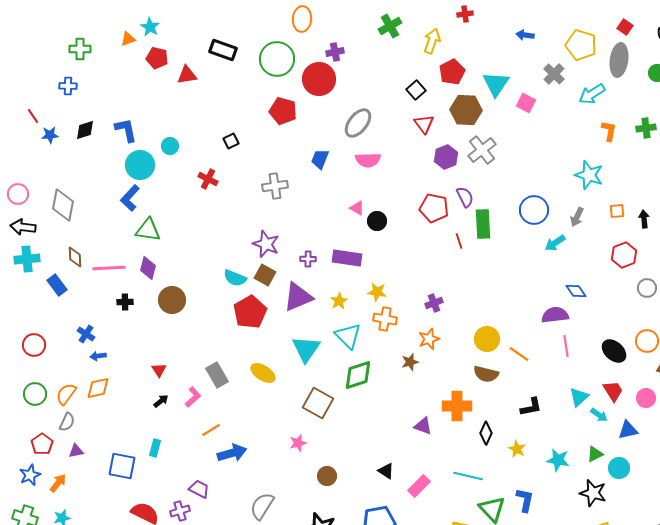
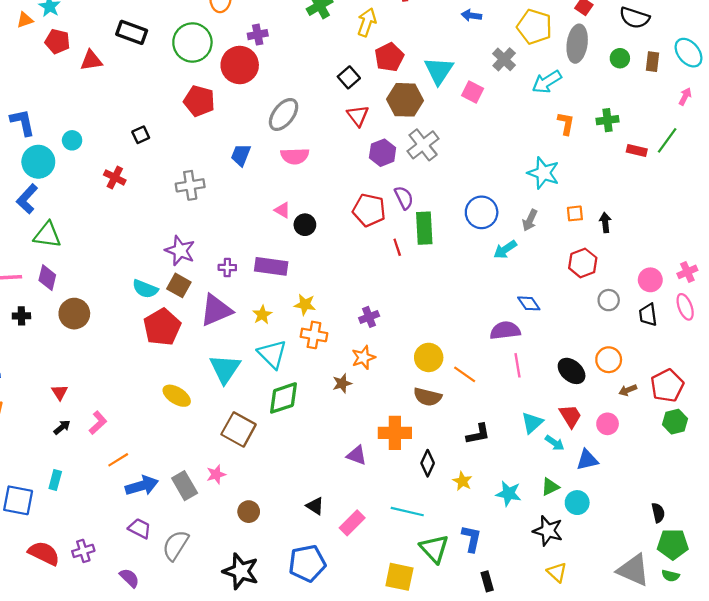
gray rectangle: (217, 375) -> (185, 486), moved
purple trapezoid: (199, 489) -> (140, 528), moved

